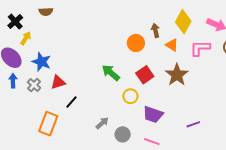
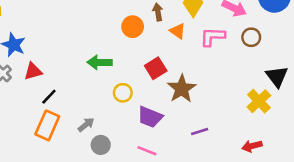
green arrow: (111, 73) -> (100, 62), turned -42
red square: (145, 75) -> (156, 68), moved
brown star: (177, 75) -> (182, 89), moved
orange rectangle: (48, 124) -> (47, 125), moved
gray circle: (123, 134) -> (101, 145), moved

